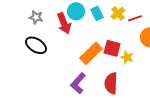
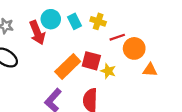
yellow cross: (118, 13) -> (98, 21), turned -32
red line: (135, 18) -> (117, 37), moved

